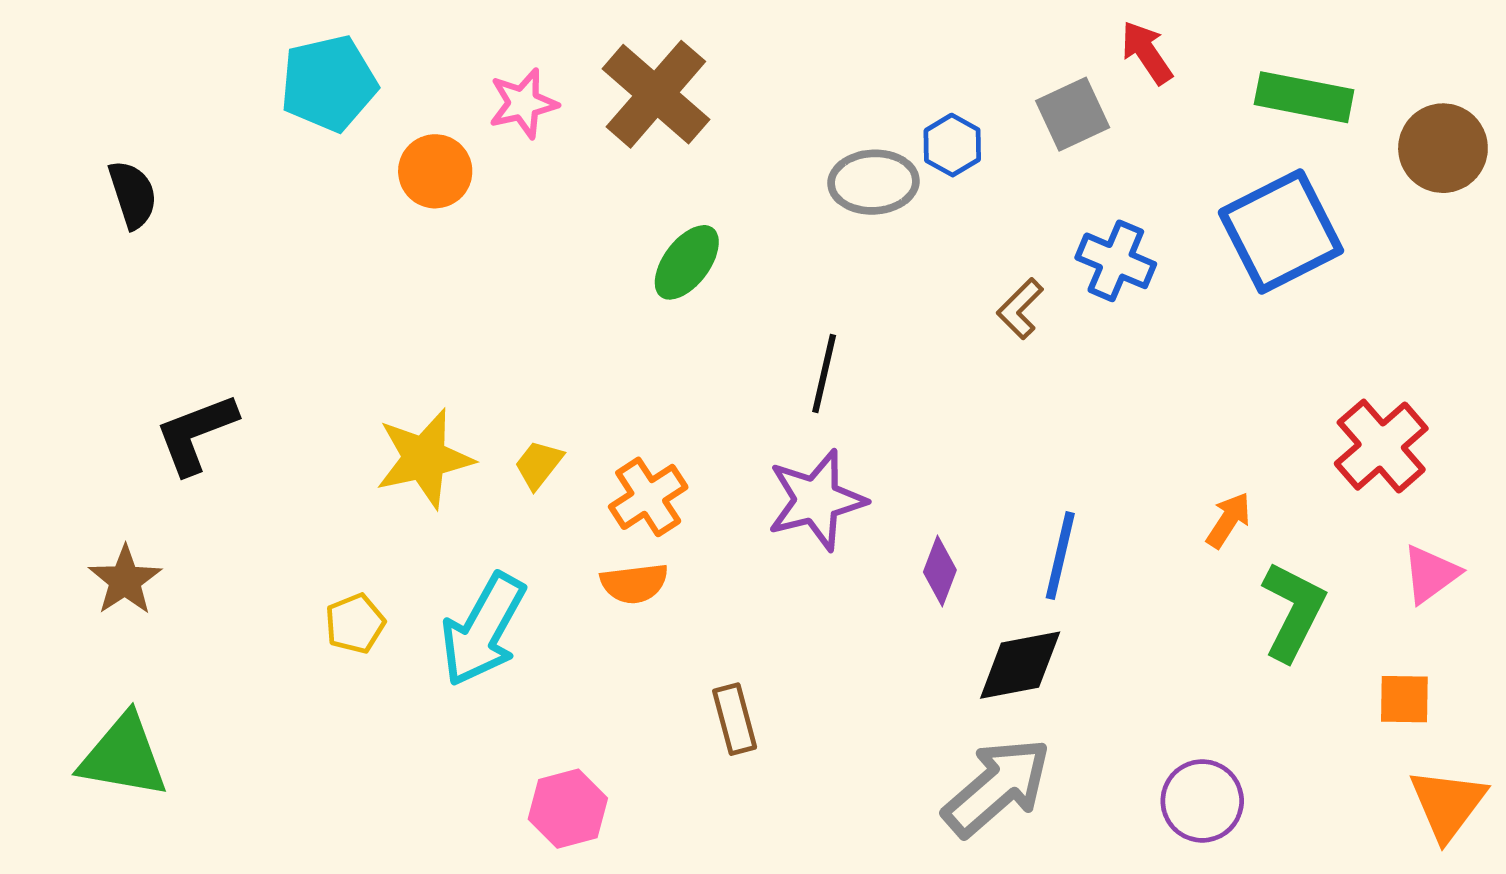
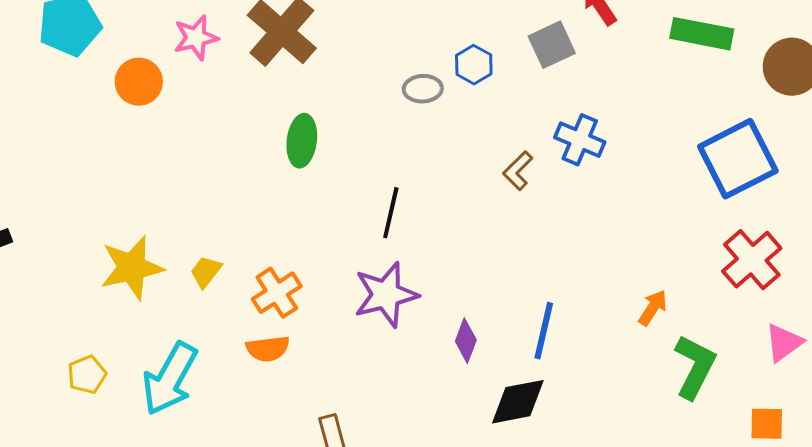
gray ellipse: (874, 182) -> (423, 89), size x0.7
blue square: (1281, 231) -> (738, 159), moved
green ellipse: (687, 262) -> (302, 141), turned -30

